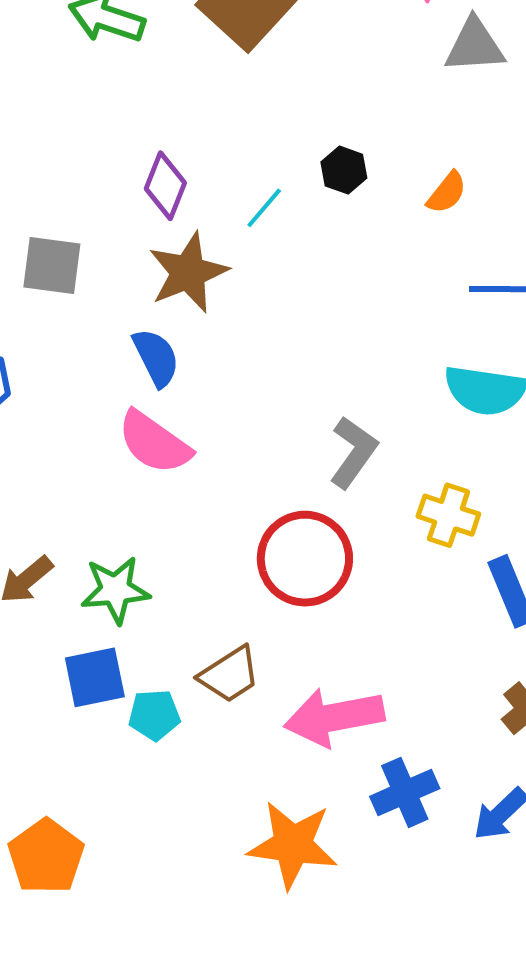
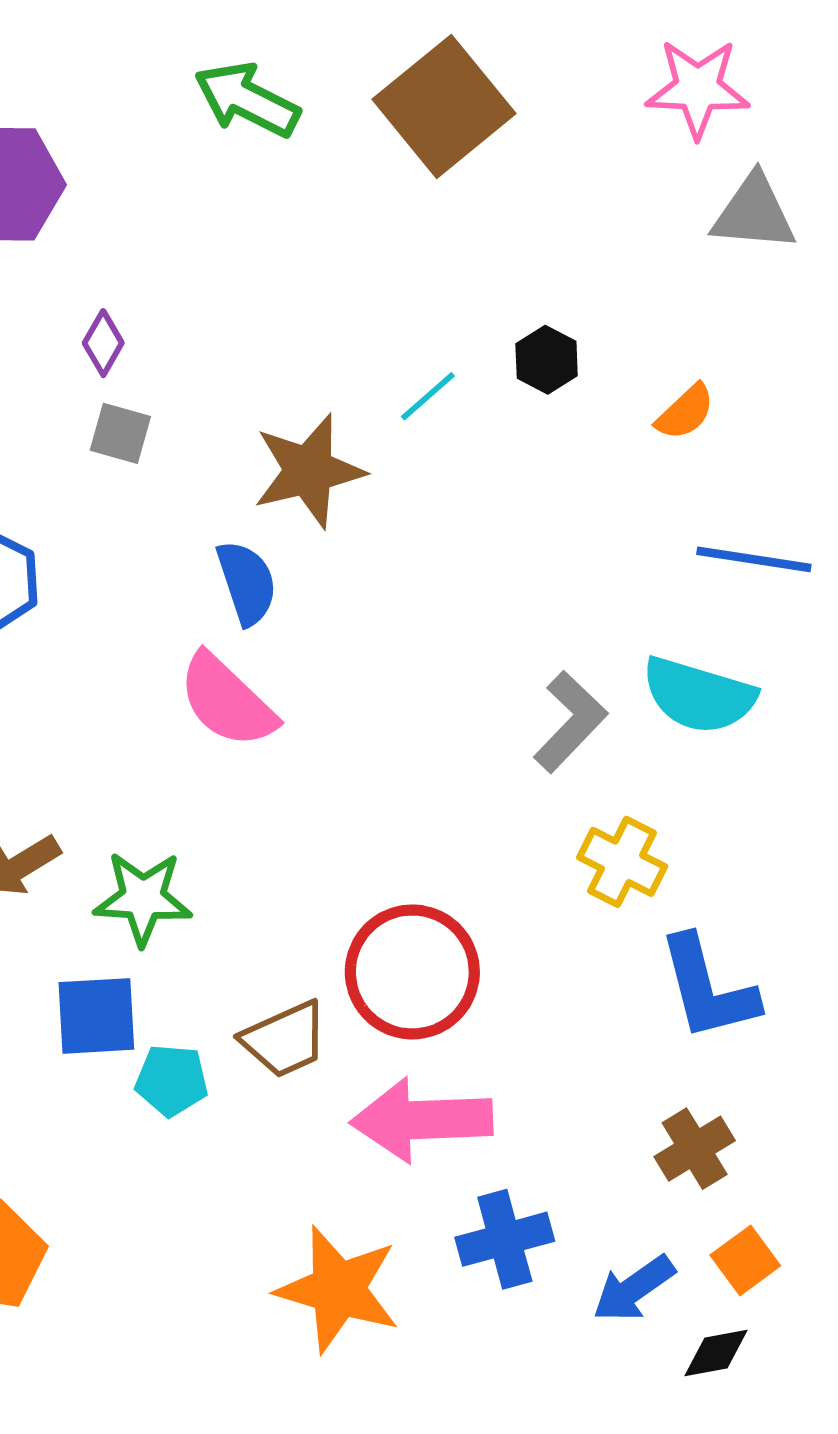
purple diamond: (165, 186) -> (103, 343), moved, size x0.7
gray square: (52, 265) -> (120, 433), size x0.7
gray L-shape: (353, 452) -> (570, 722), moved
red circle: (305, 559) -> (412, 972), moved

